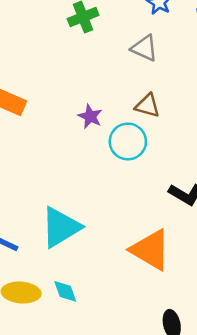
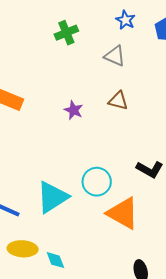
cyan circle: (128, 141) -> (97, 182), moved
cyan diamond: (65, 291) -> (55, 260), moved

